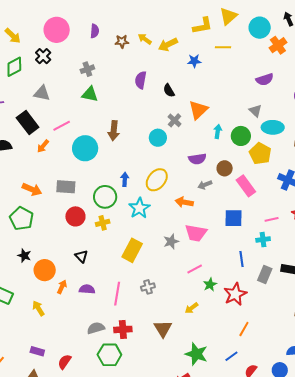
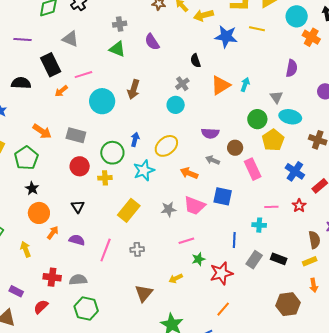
orange cross: (278, 45) -> (311, 37), turned -36
blue star: (194, 61) -> (226, 37), size x1.6
purple semicircle: (265, 79) -> (292, 68), turned -72
purple semicircle: (141, 80) -> (152, 42), moved, turned -54
gray cross: (175, 120) -> (182, 84), moved
cyan arrow: (218, 131) -> (245, 85), moved
gray arrow: (205, 185) -> (213, 160), turned 32
blue square: (234, 218) -> (223, 196), moved
black star: (24, 256) -> (32, 188), moved
red cross: (123, 329) -> (52, 277), moved

